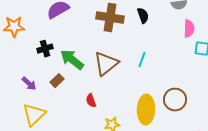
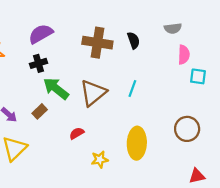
black cross: (45, 49) -> (38, 63), moved
brown circle: (175, 100) -> (187, 129), moved
red semicircle: (91, 101) -> (77, 133), turned 80

